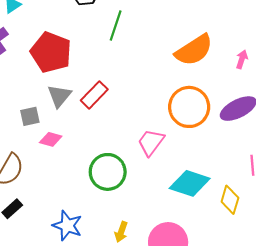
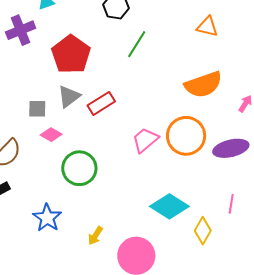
pink trapezoid: (151, 142) -> (145, 140), moved
green circle: (108, 172) -> (79, 168), moved

